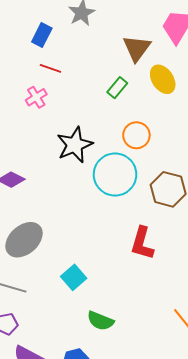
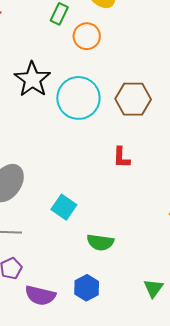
orange circle: (136, 135) -> (87, 36), moved
red L-shape: (142, 243) -> (121, 157), size x0.7

